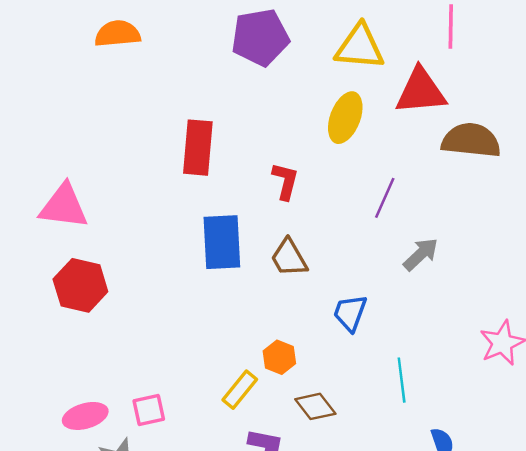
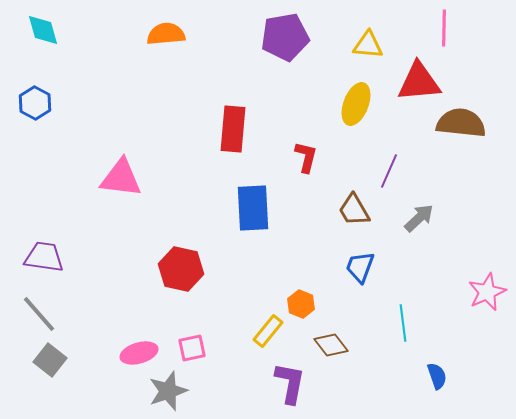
yellow triangle: (360, 47) -> (368, 45), size x0.7
brown trapezoid: (289, 258) -> (354, 210), moved
red hexagon: (80, 285) -> (181, 269), moved

